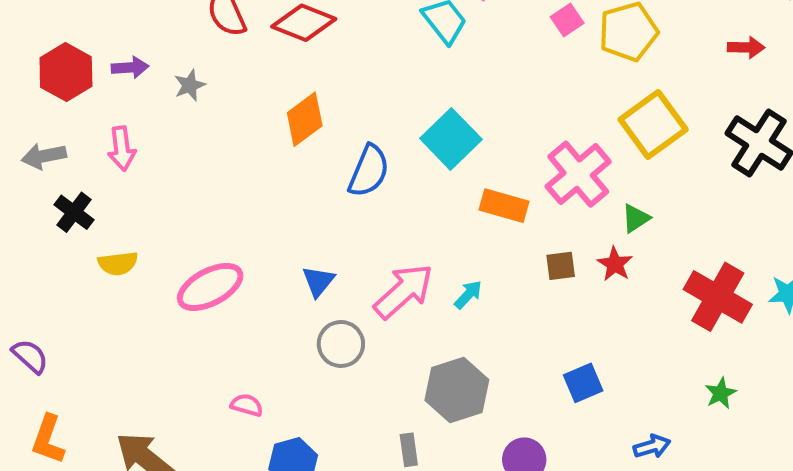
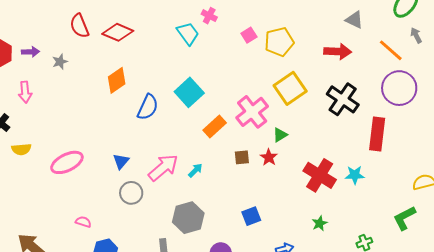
red arrow: (746, 47) -> (338, 51), size x1.5
orange rectangle: (504, 206) -> (215, 126), turned -60

